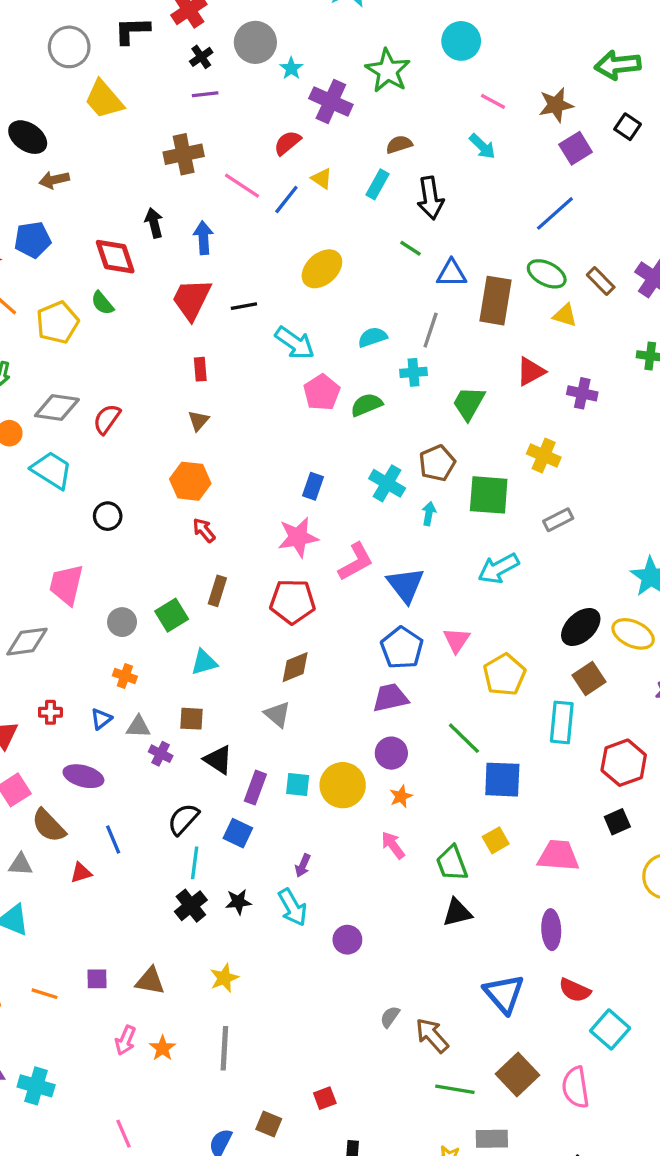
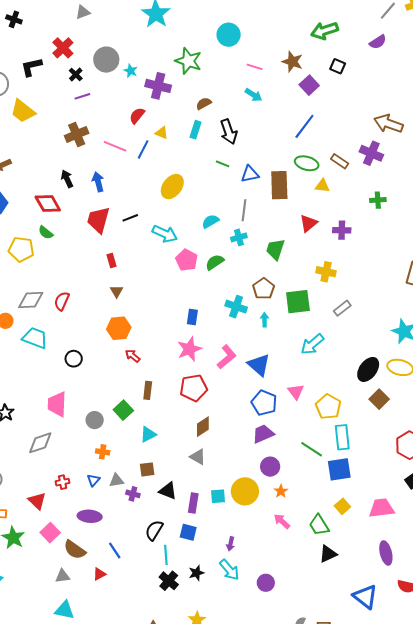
brown star: (556, 105) -> (292, 62), turned -30
yellow pentagon: (57, 322) -> (21, 249), turned -30
cyan rectangle: (562, 722) -> (342, 437), moved

